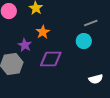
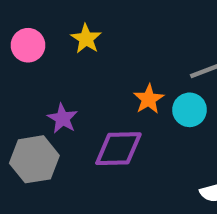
orange star: (43, 32) -> (149, 99), moved

